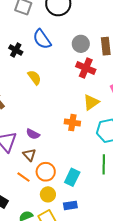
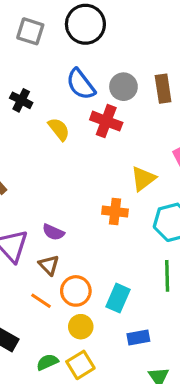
blue semicircle: (42, 39) -> (81, 84), moved
red cross: (86, 68) -> (106, 121), moved
yellow semicircle: (34, 78) -> (59, 129), moved
blue rectangle: (70, 205) -> (138, 337), moved

